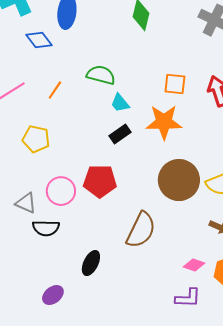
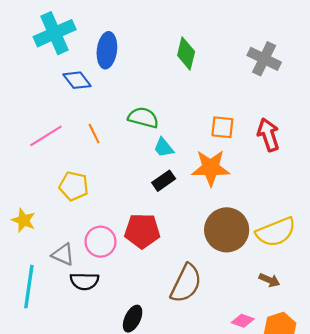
orange line: (55, 90) -> (94, 134), turned -60

